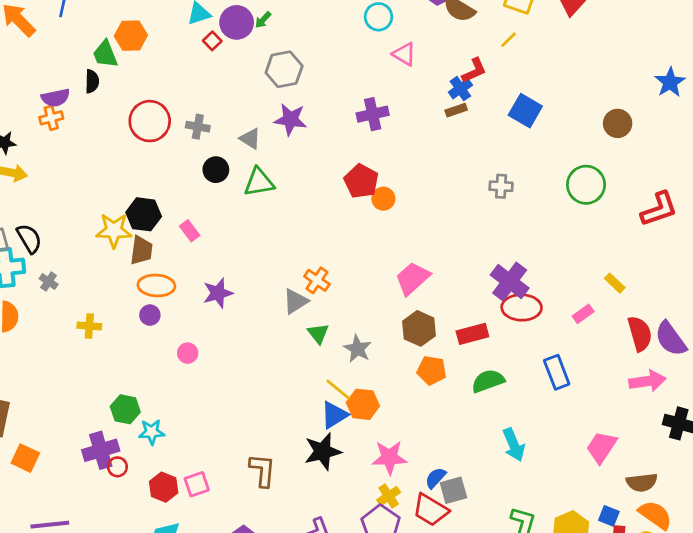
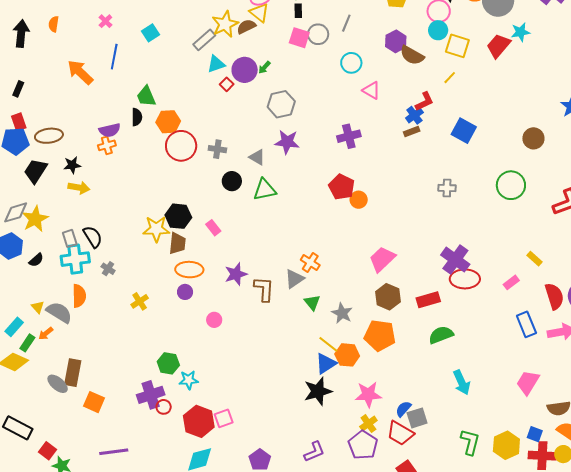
orange hexagon: (131, 36) -> (168, 122), moved
yellow cross: (89, 326) -> (140, 301), turned -36
orange pentagon: (432, 370) -> (380, 335), moved, size x1.4
blue rectangle: (557, 372) -> (526, 324), moved
brown L-shape: (262, 470) -> (264, 289), moved
red hexagon: (164, 487) -> (199, 421), size x1.4

